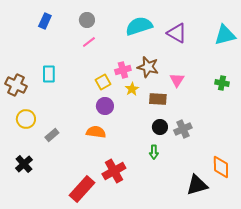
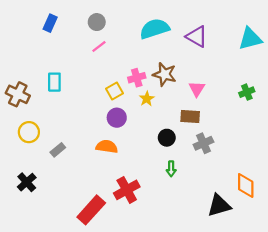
green cross: (222, 83) -> (247, 92), turned -32
brown rectangle: (158, 99) -> (190, 117), moved
black circle: (160, 127) -> (167, 138), moved

